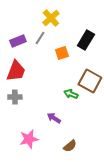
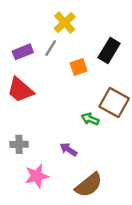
red trapezoid: (16, 71) -> (20, 90), turned 110
gray cross: (15, 97) -> (19, 144), moved
brown semicircle: (70, 146) -> (89, 185), size x1.6

